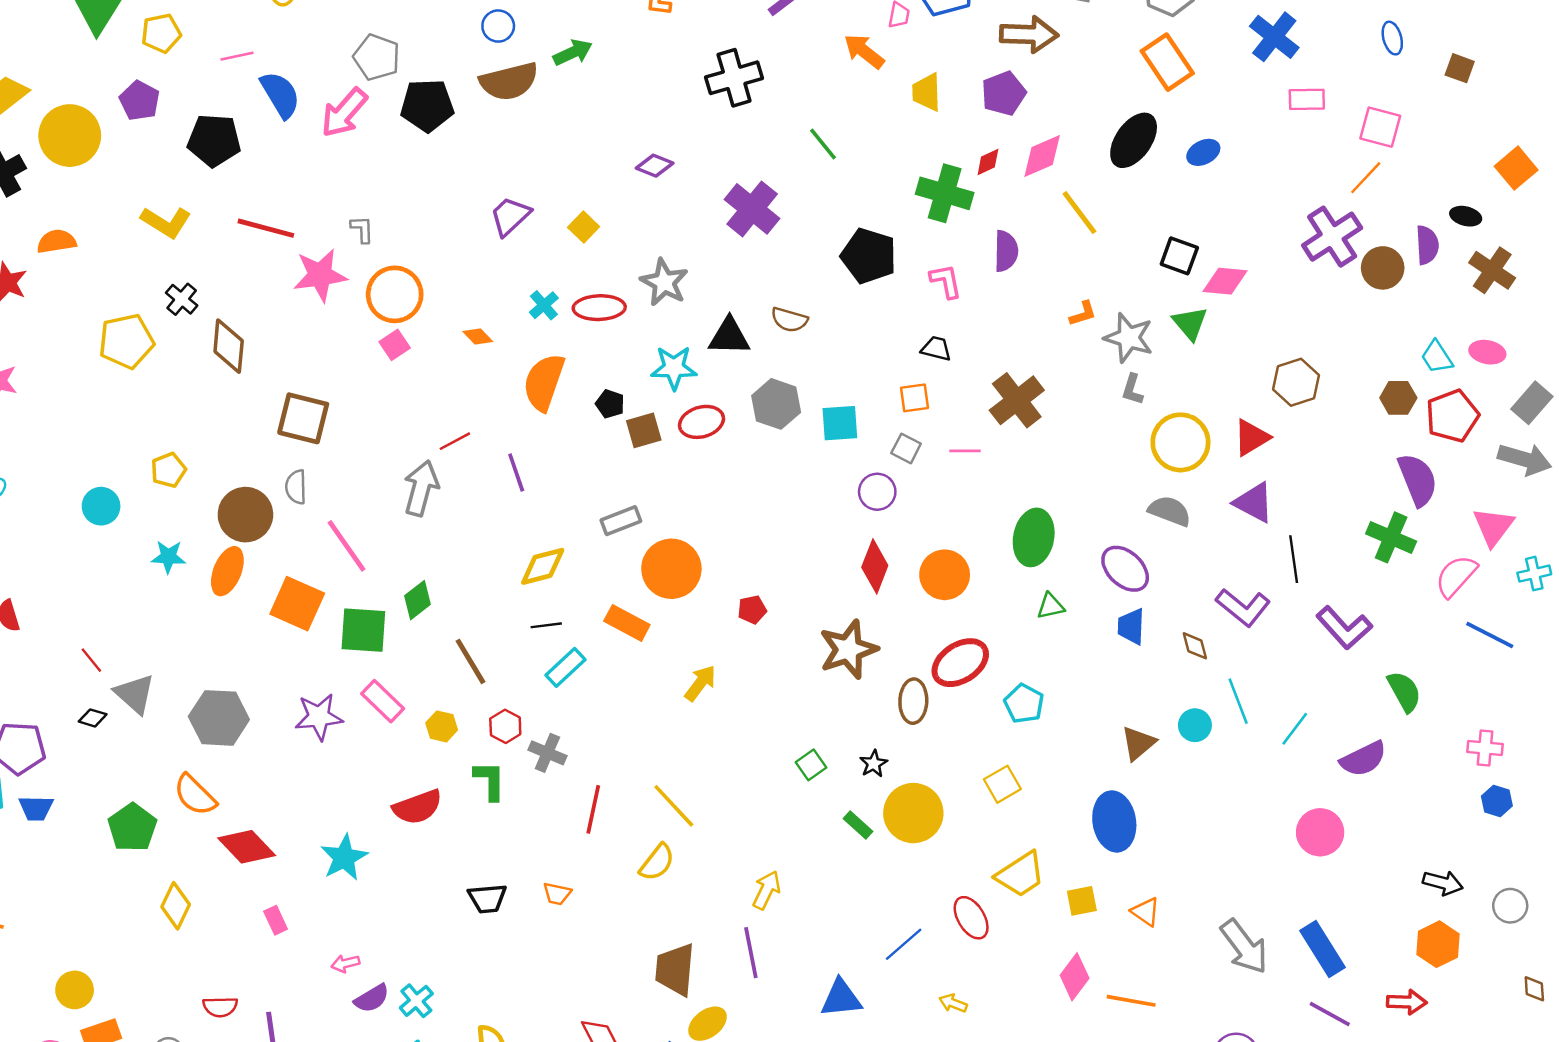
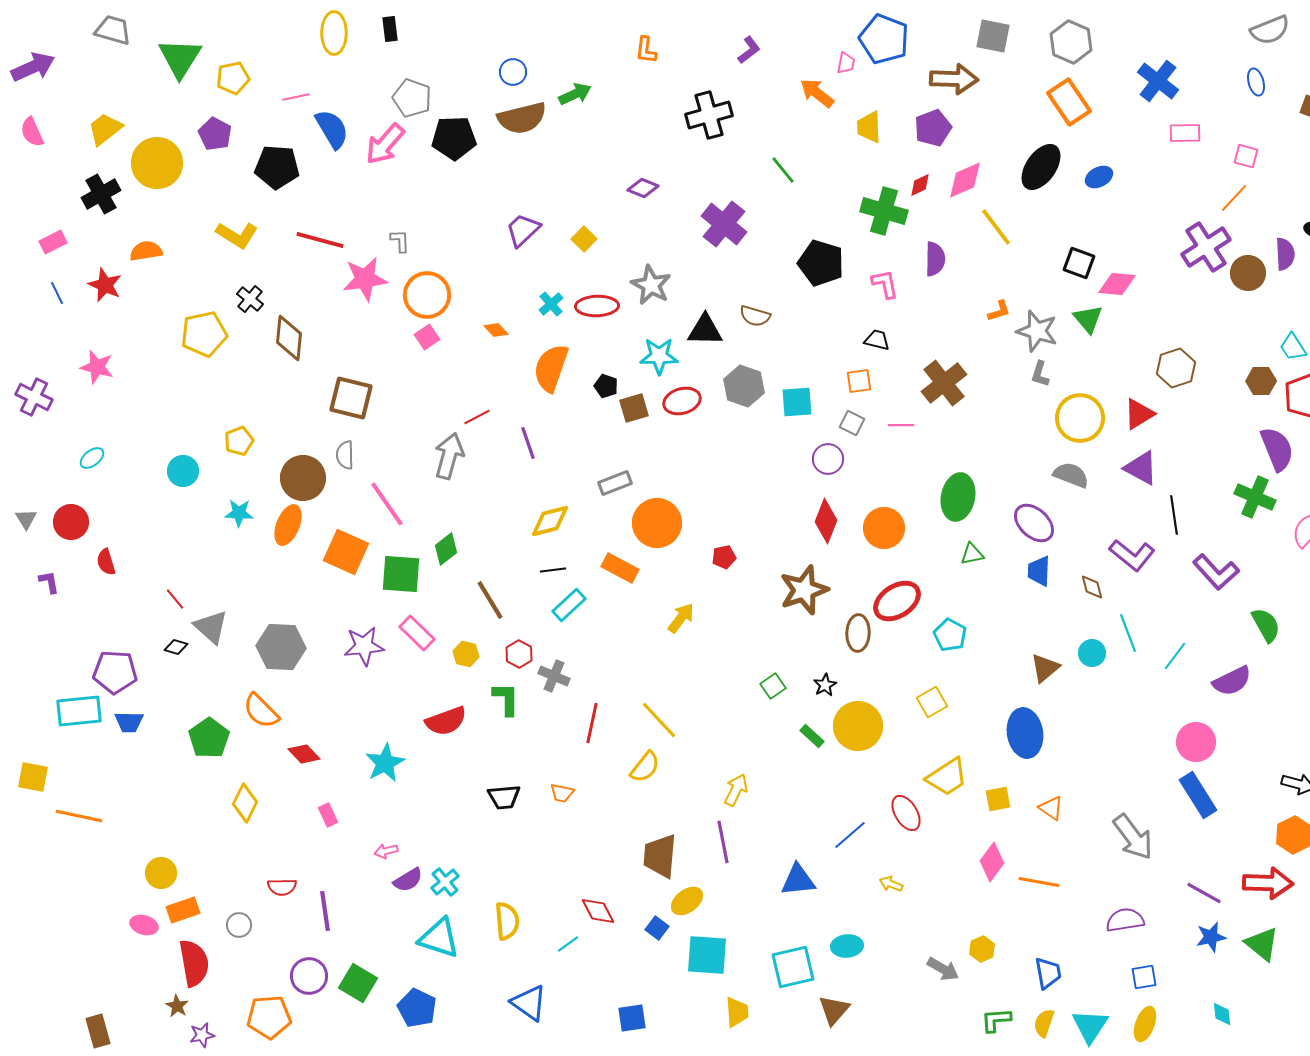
pink square: (1380, 127) -> (1246, 156), size x0.7
red diamond: (247, 847) -> (304, 754), size x0.7
blue rectangle: (1322, 949) -> (1198, 795), moved
red arrow: (1407, 1002) -> (1268, 883), size x1.5

